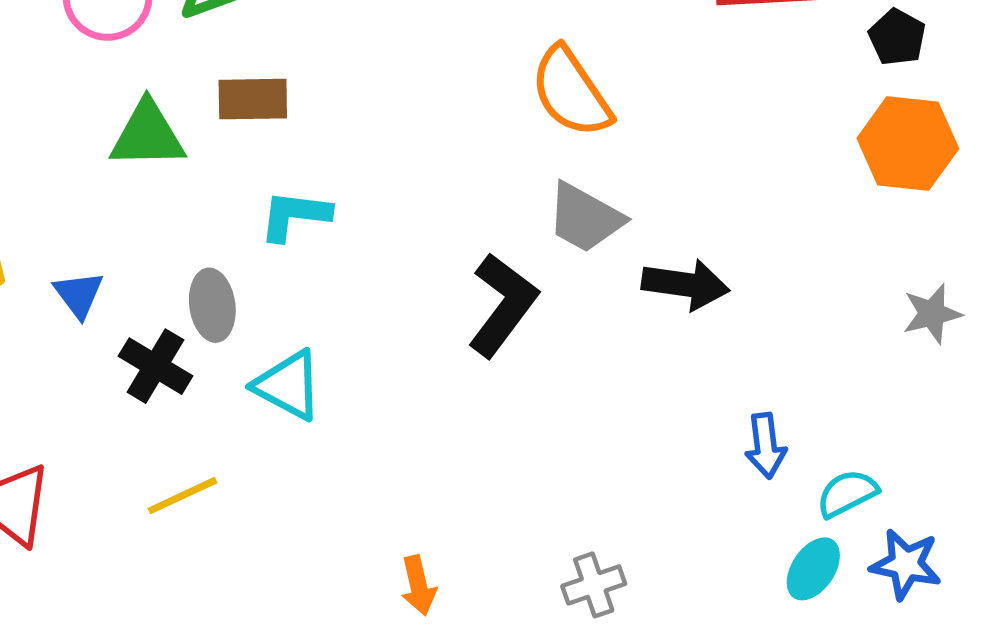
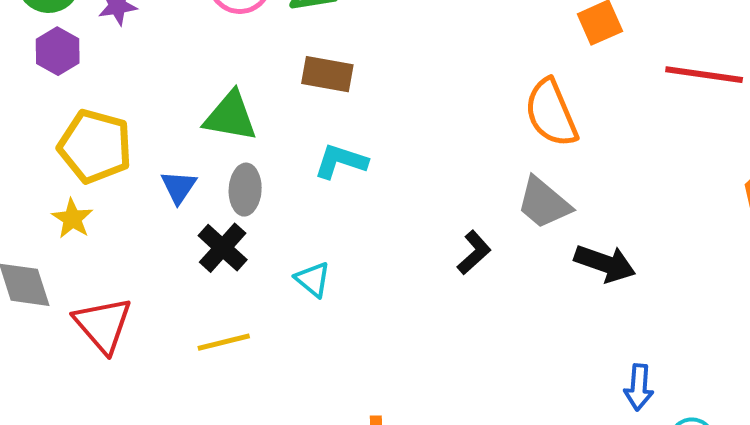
green triangle: (147, 135) -> (231, 116), moved
gray ellipse: (212, 305) -> (245, 190), moved
black L-shape: (503, 305) -> (474, 253), size x0.6
cyan triangle: (288, 385) -> (313, 279), size x0.7

